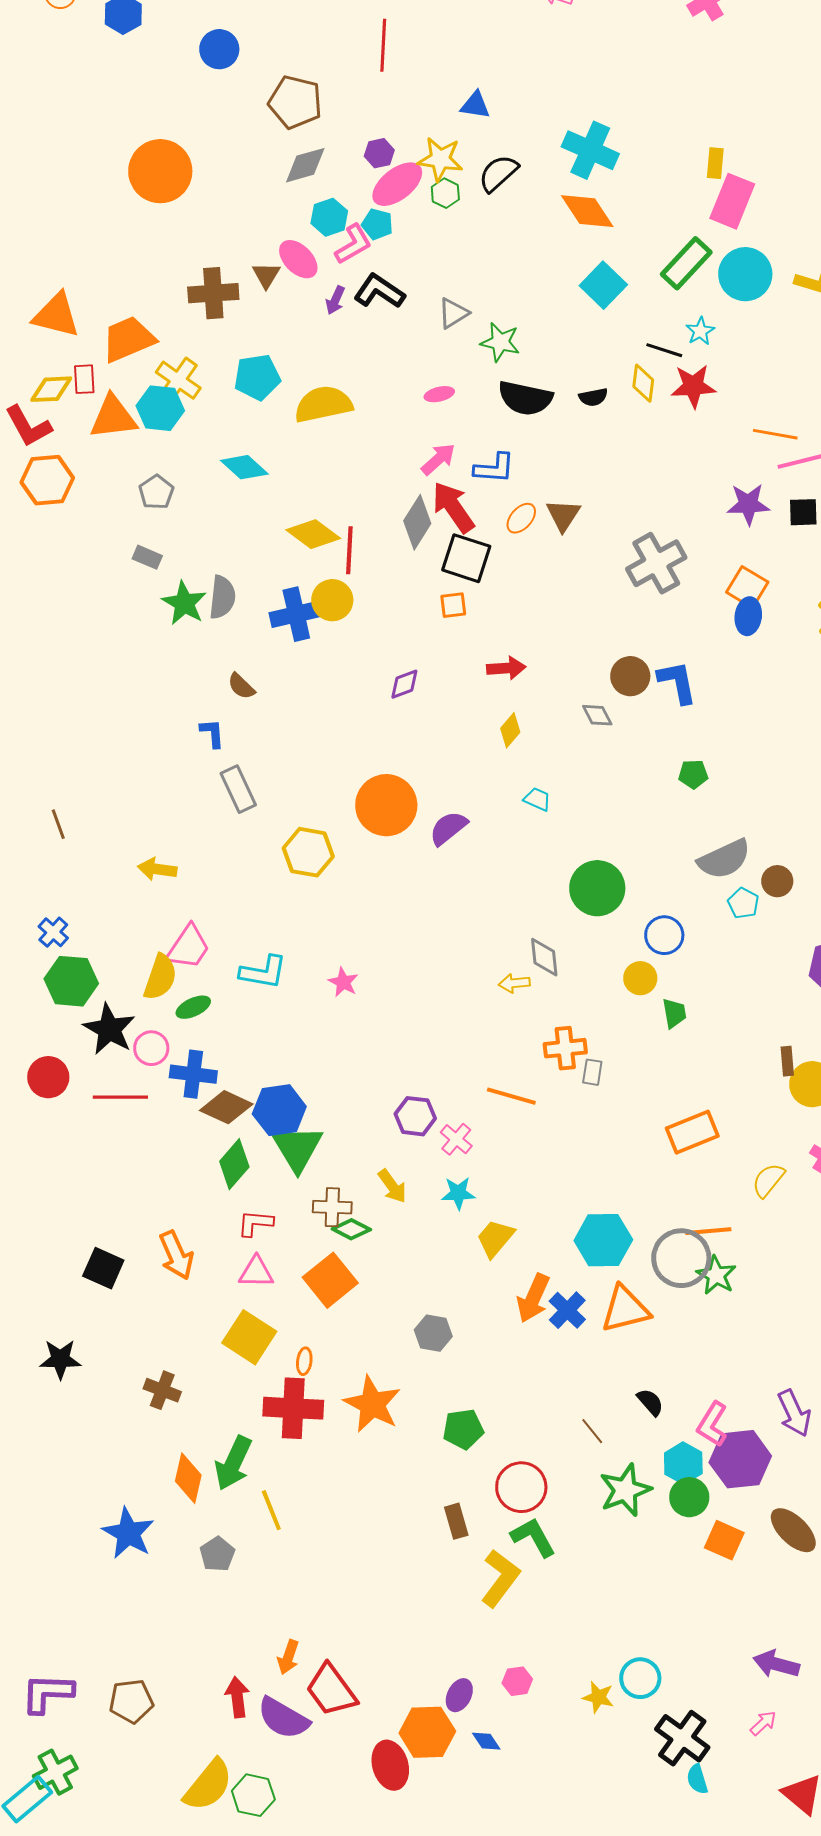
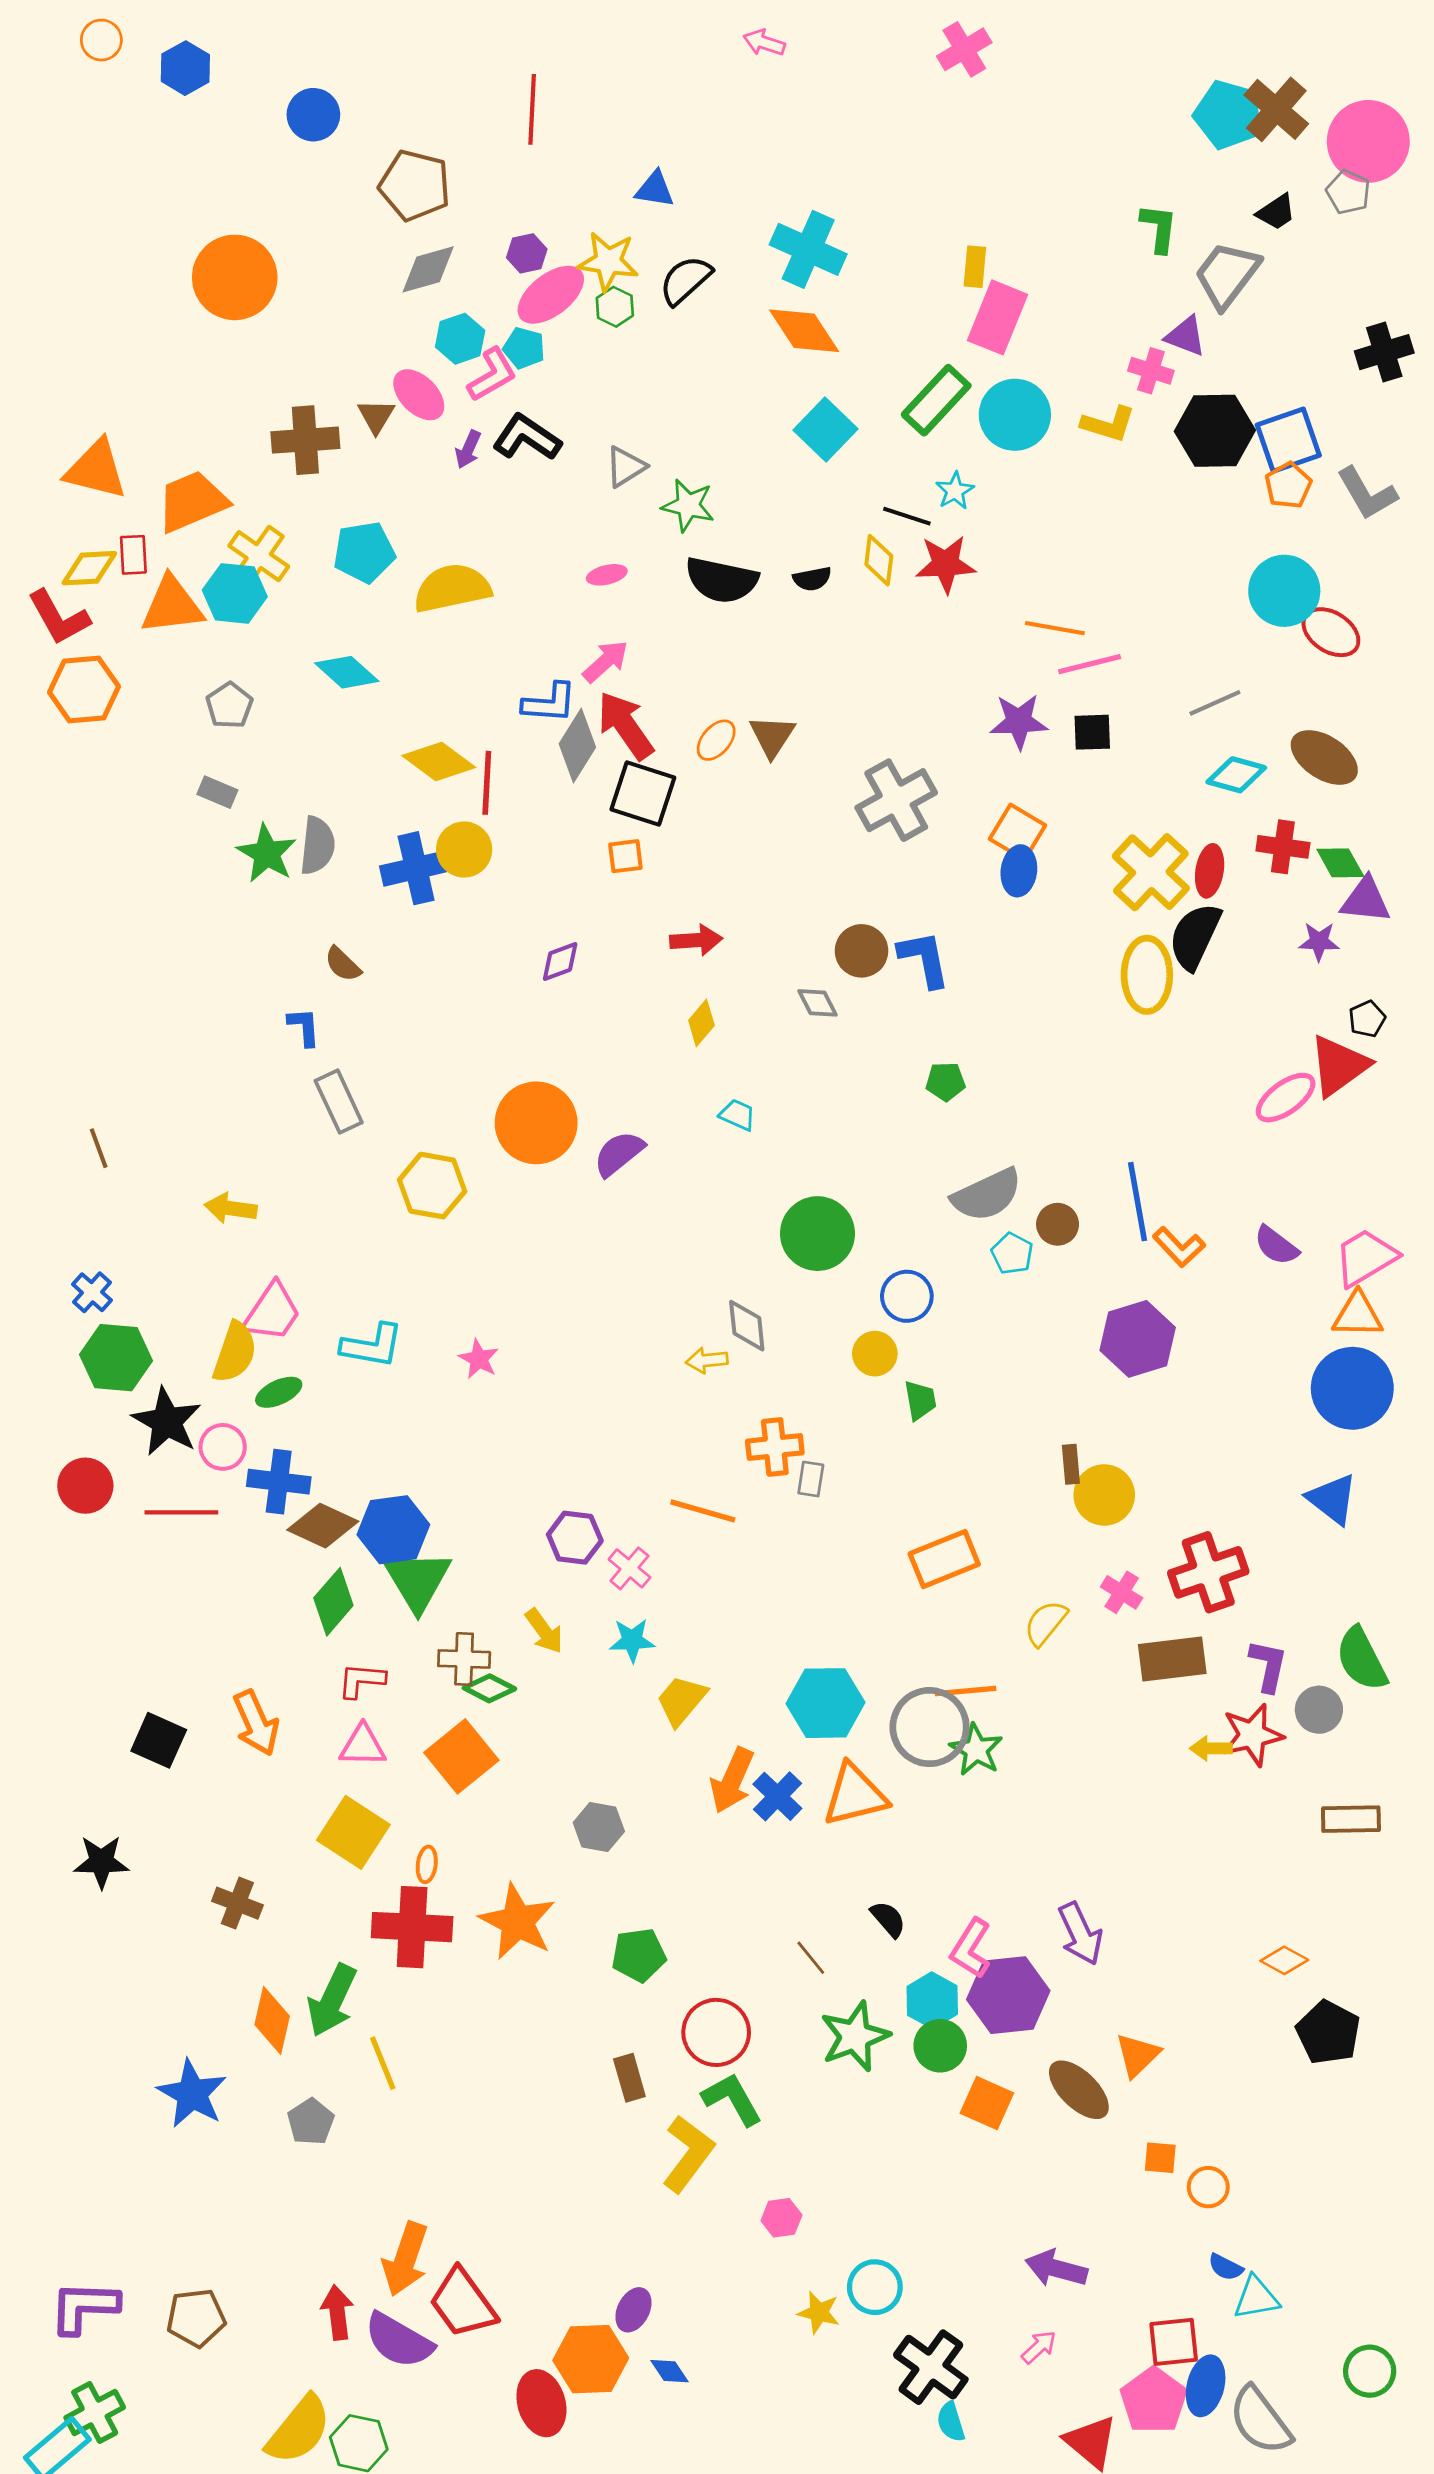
blue L-shape: (494, 468) -> (549, 703), moved
orange arrow: (288, 1657) -> (405, 2259), size x1.6
pink hexagon: (517, 1681) -> (781, 2218), moved

